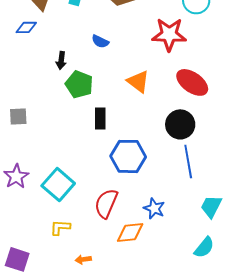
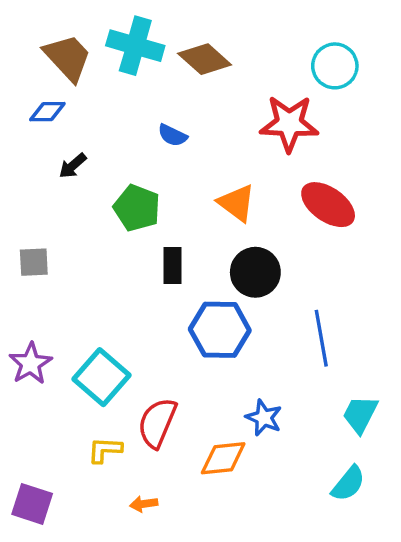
black arrow: (61, 60) -> (73, 166), moved, turned 42
black circle: (180, 124) -> (255, 272), moved
red semicircle: (106, 203) -> (157, 423), moved

